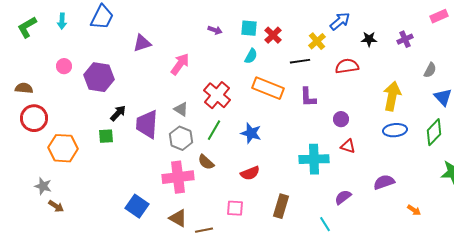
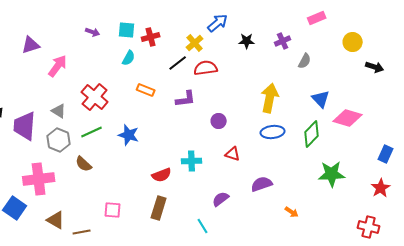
red cross: (273, 35) -> (151, 37), turned 30
purple triangle: (142, 43) -> (31, 45), moved
black line: (300, 61) -> (178, 63), turned -30
red semicircle: (347, 66) -> (206, 68), moved
gray semicircle: (430, 70) -> (305, 61), moved
orange rectangle: (268, 88) -> (146, 90), size x0.6
purple L-shape: (308, 97) -> (186, 99), turned -95
green line: (214, 130) -> (92, 132), turned 35
red triangle: (348, 146) -> (233, 154), moved
cyan cross: (314, 159) -> (192, 161), size x0.7
red semicircle: (250, 173) -> (162, 175), moved
pink cross: (178, 177) -> (39, 179), moved

